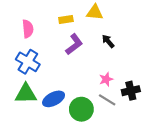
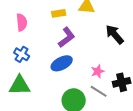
black arrow: (108, 41) -> (115, 34), moved, size x1.5
blue cross: (28, 62) -> (22, 54), size x0.7
blue ellipse: (54, 99) -> (62, 63), moved

